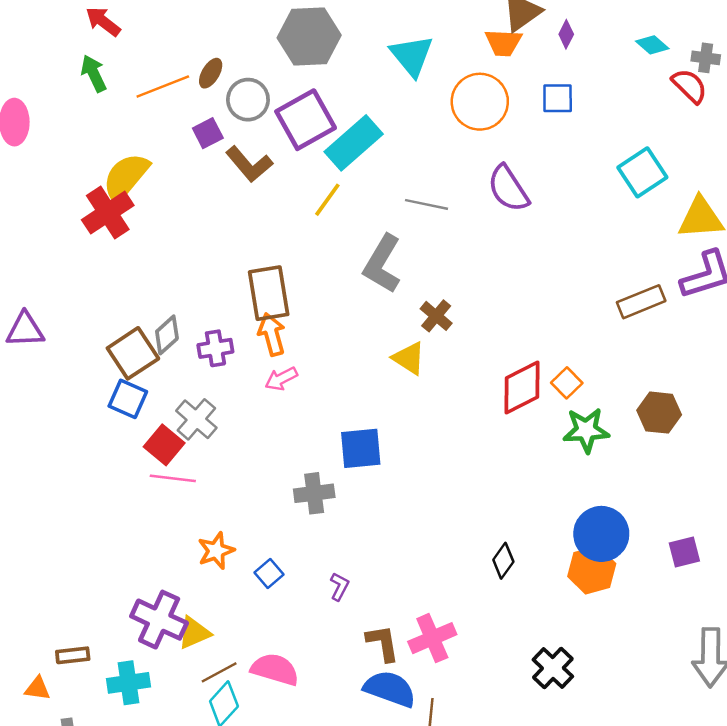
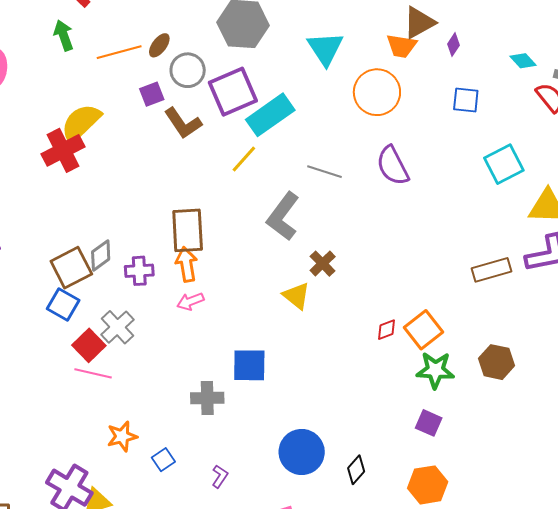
blue square: (558, 98) -> (466, 100), moved
orange square: (567, 383) -> (424, 330), size x1.5
red diamond: (522, 387) -> (387, 330), size x0.5
blue circle: (601, 534) -> (302, 452), moved
purple square: (684, 552) -> (429, 423), moved, turned 32

